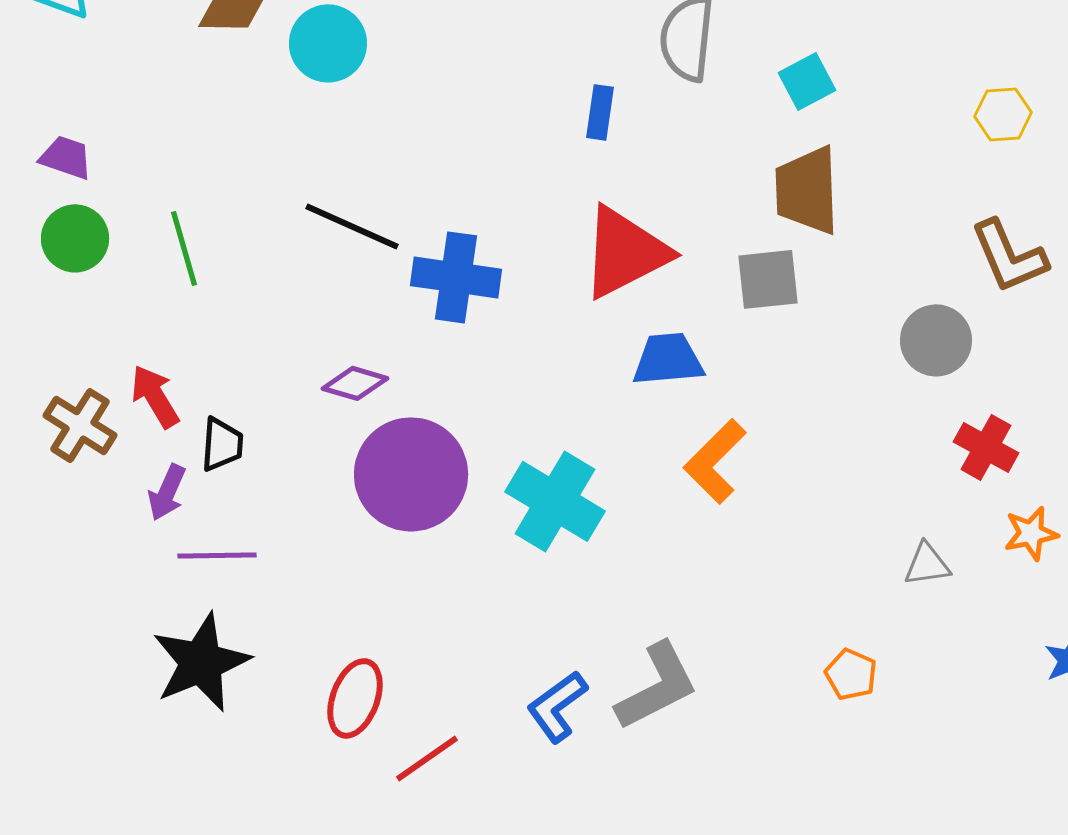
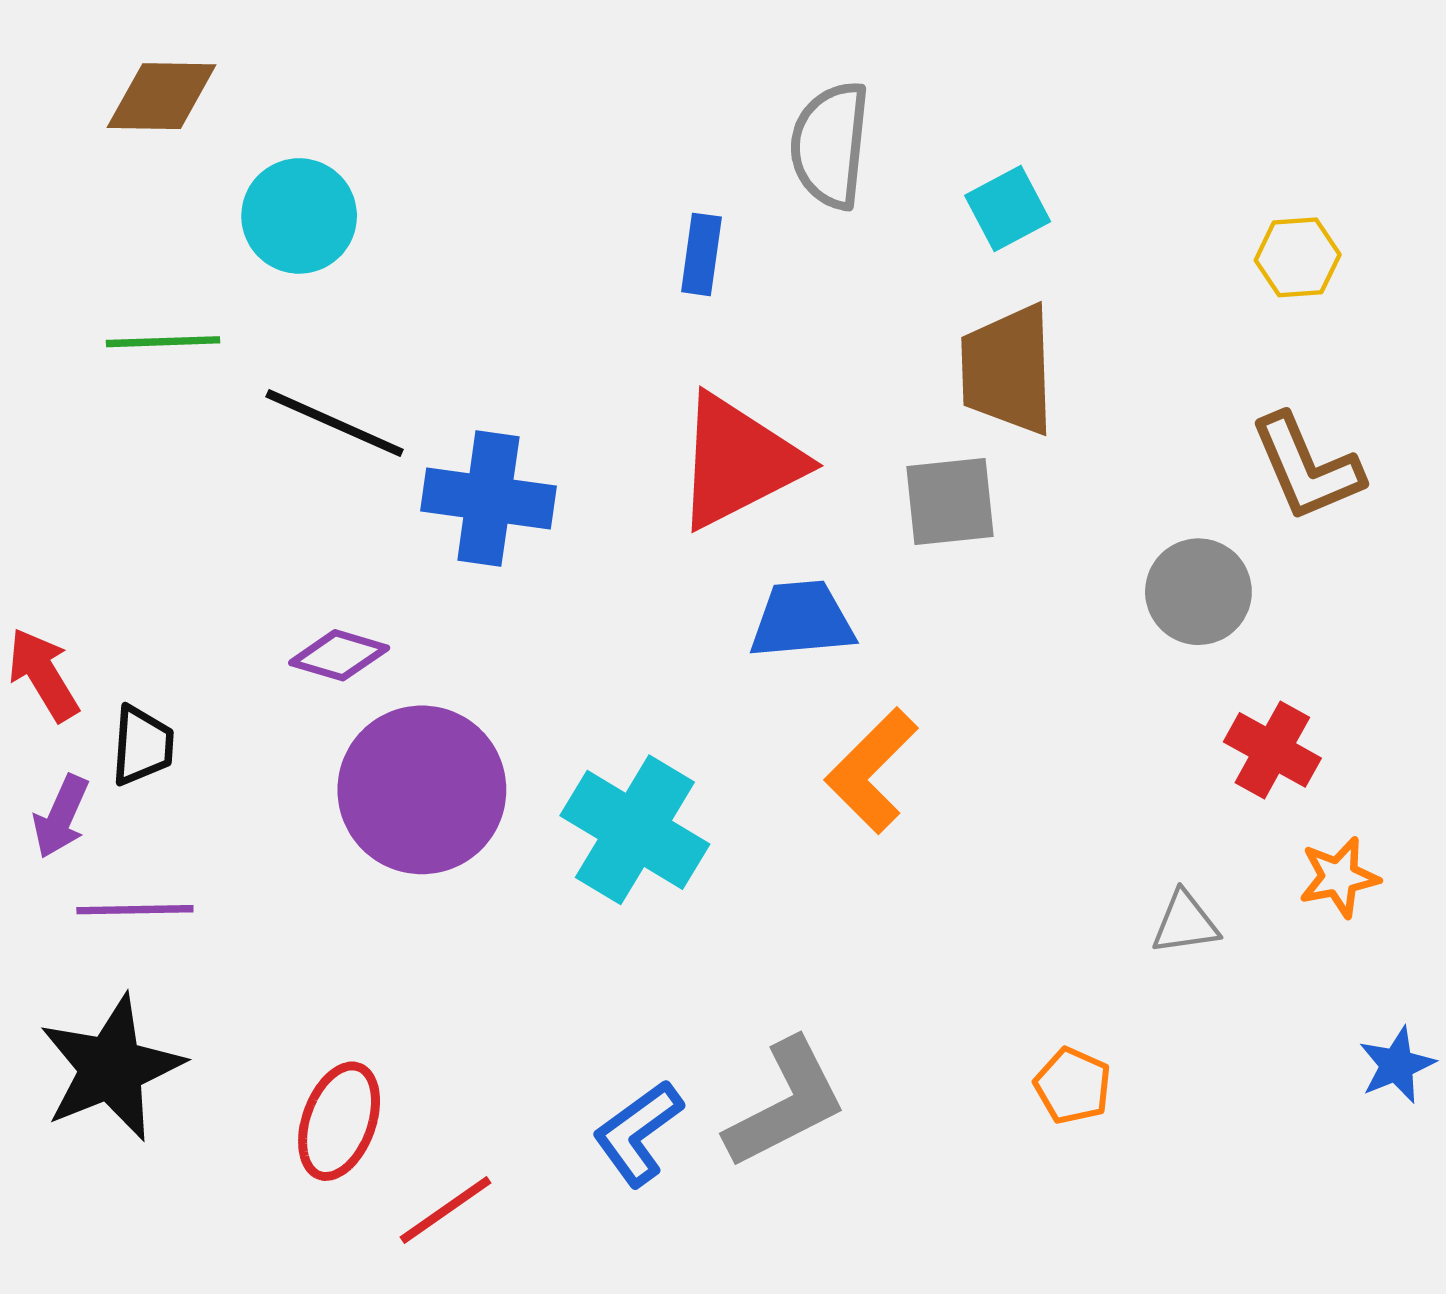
cyan circle: (328, 43) -> (299, 216), moved
green line: (184, 248) -> (163, 342), moved, turned -76

